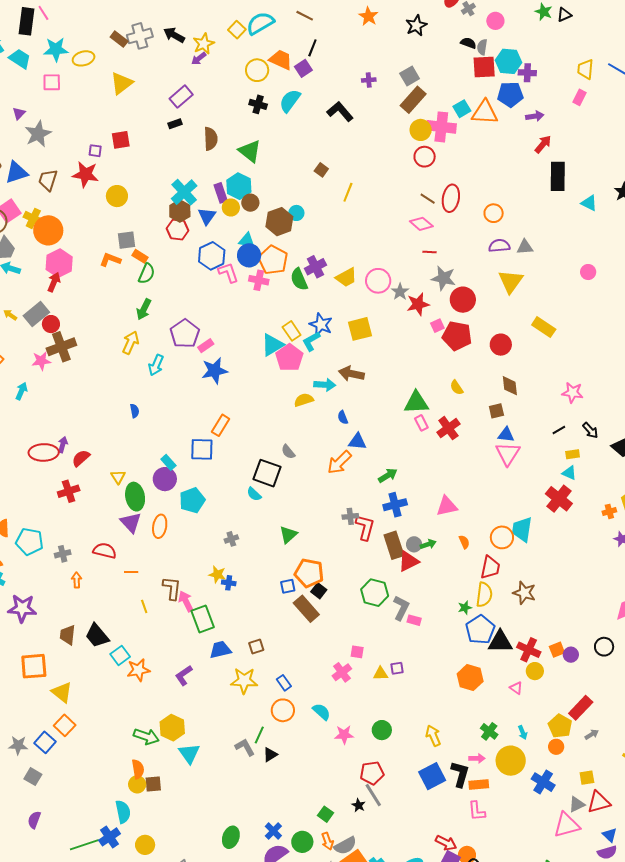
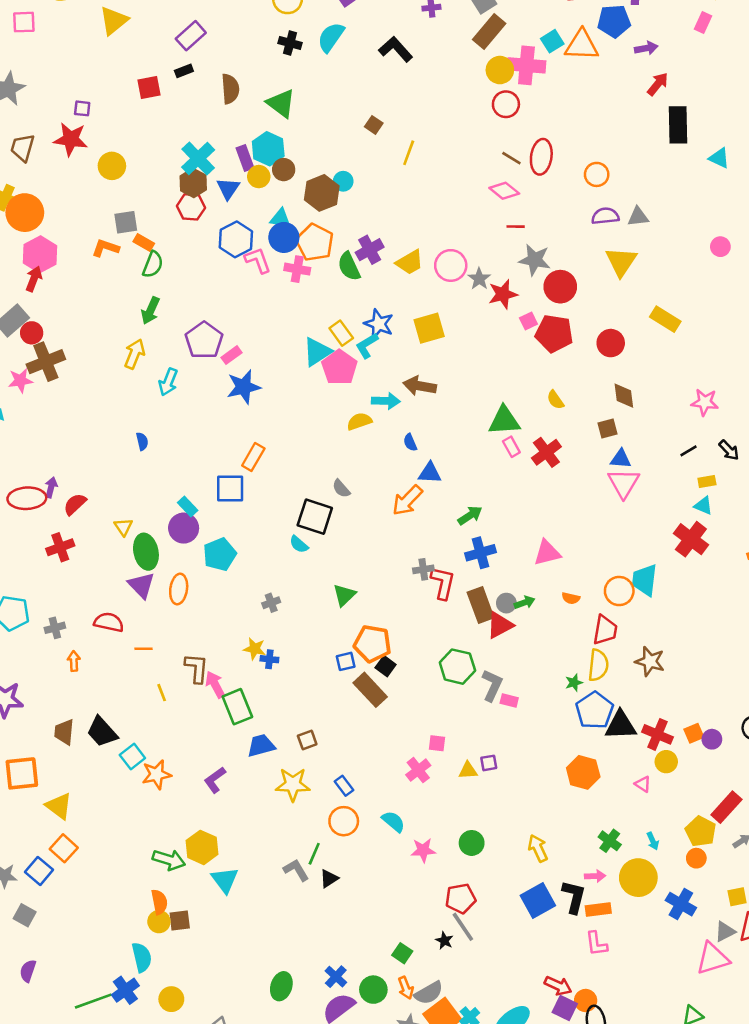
red square: (121, 140) -> (149, 88), moved
orange semicircle: (464, 542) -> (571, 598), turned 128

